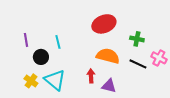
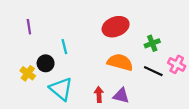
green cross: (137, 39) -> (152, 43), turned -32
purple line: (26, 40) -> (29, 27), moved
red arrow: (91, 76) -> (99, 94), moved
yellow cross: (31, 81) -> (28, 73), moved

